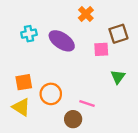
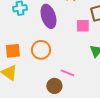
purple ellipse: (62, 41) -> (48, 16), turned 35
orange circle: (51, 94) -> (41, 50), moved

